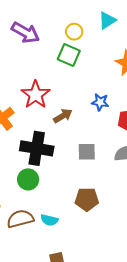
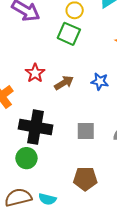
red star: (36, 95) -> (35, 73), size x0.7
brown arrow: (63, 116) -> (64, 83), moved

